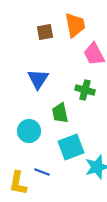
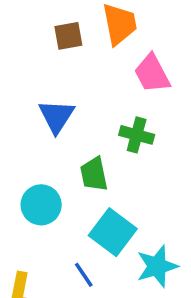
cyan square: (71, 147) -> (113, 232), turned -32
blue line: (42, 172) -> (84, 275), moved, turned 35

